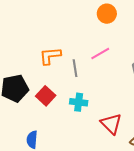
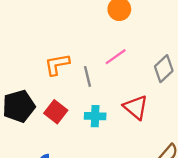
red triangle: (111, 124) -> (136, 107), moved

